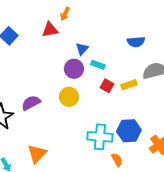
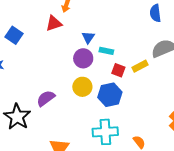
blue semicircle: (136, 42) -> (155, 13), moved, turned 96
blue hexagon: (129, 131) -> (110, 95), moved
cyan cross: (100, 137) -> (105, 132), moved

